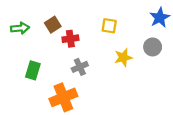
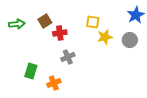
yellow star: (123, 58) -> (105, 37), moved
green rectangle: (33, 70) -> (31, 71), moved
orange cross: (63, 97) -> (54, 83), size x0.6

